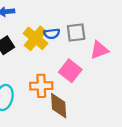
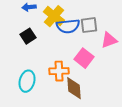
blue semicircle: (52, 34) -> (68, 26), size x1.6
yellow cross: (35, 38) -> (54, 16), moved

